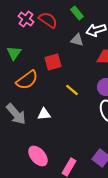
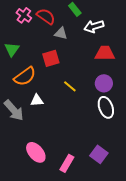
gray triangle: (77, 40) -> (61, 33), moved
white triangle: (44, 114) -> (37, 100), moved

